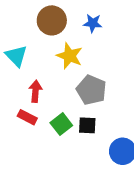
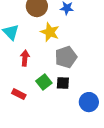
gray pentagon: (91, 90) -> (66, 57), turned 30
red rectangle: (27, 117) -> (19, 94), moved

